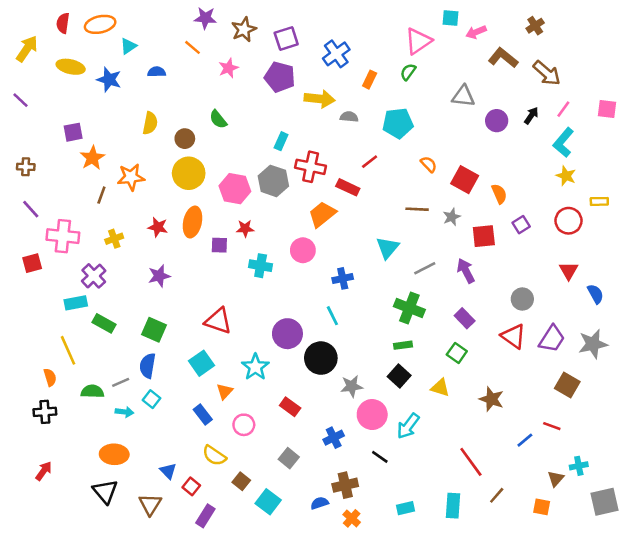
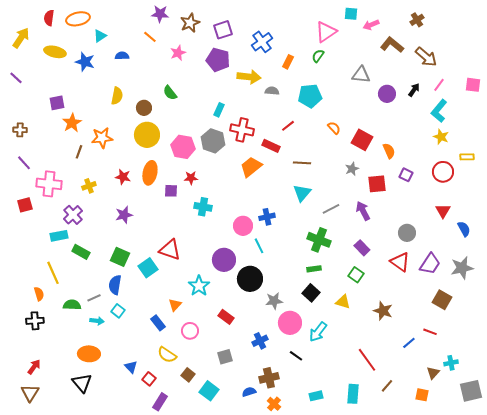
brown line: (417, 209) -> (302, 163), moved
purple square: (521, 225) -> (406, 175), turned -32
pink circle: (303, 250) -> (243, 226), moved
cyan square: (201, 363) -> (148, 268), moved
gray square: (289, 458) -> (225, 357), turned 35
brown triangle: (150, 504) -> (30, 393), moved

